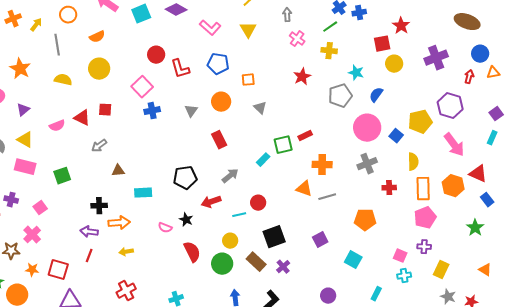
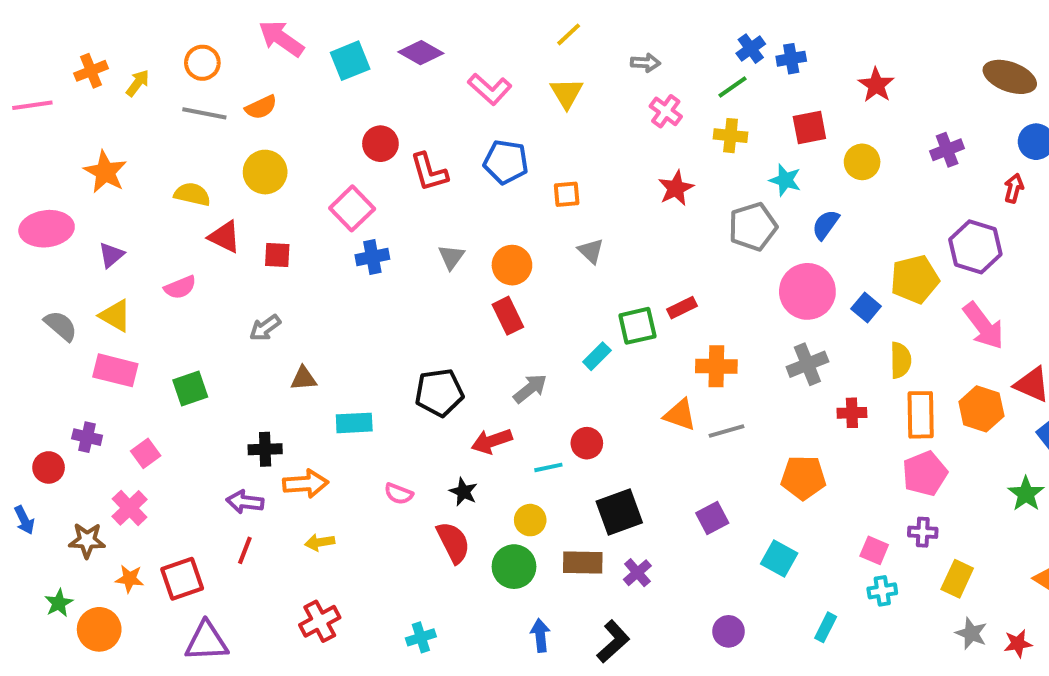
gray arrow: (287, 15) -> (646, 63), turned 96
red square: (382, 44) -> (809, 127), moved
gray line: (57, 45) -> (204, 113), moved, turned -70
purple cross: (436, 58) -> (947, 150), size x0.7
orange circle: (221, 102) -> (512, 265), moved
red triangle: (82, 118) -> (225, 237), moved
black star: (186, 220) -> (463, 492), moved
brown rectangle: (256, 262) -> (583, 563), turned -42
red square: (58, 270) -> (182, 579), turned -35

